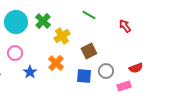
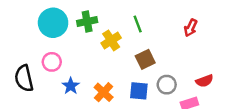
green line: (89, 15) -> (138, 24), moved, turned 40
green cross: (43, 21) -> (87, 21), turned 35
red arrow: (125, 26) -> (191, 28), turned -120
orange cross: (56, 63) -> (104, 92), moved

